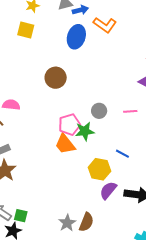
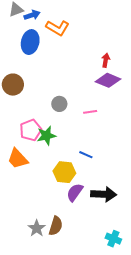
gray circle: (99, 111) -> (59, 104), moved
orange trapezoid: (65, 144) -> (18, 159), moved

